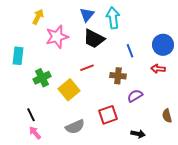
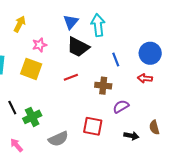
pink star: (57, 37) -> (39, 45), size x0.6
green cross: (42, 78) -> (32, 117), moved
yellow square: (69, 90) -> (31, 69), moved, turned -30
black line: (31, 115) -> (12, 108), moved
red square: (108, 115) -> (93, 126), turned 30
black arrow: (138, 134) -> (131, 136), moved

